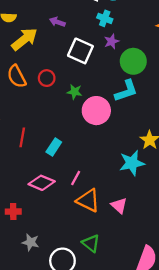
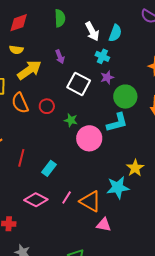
purple arrow: (57, 22) -> (60, 57), turned -136
orange triangle: (88, 200) -> (90, 201), moved
pink triangle: (119, 206) -> (104, 225), turned -35

